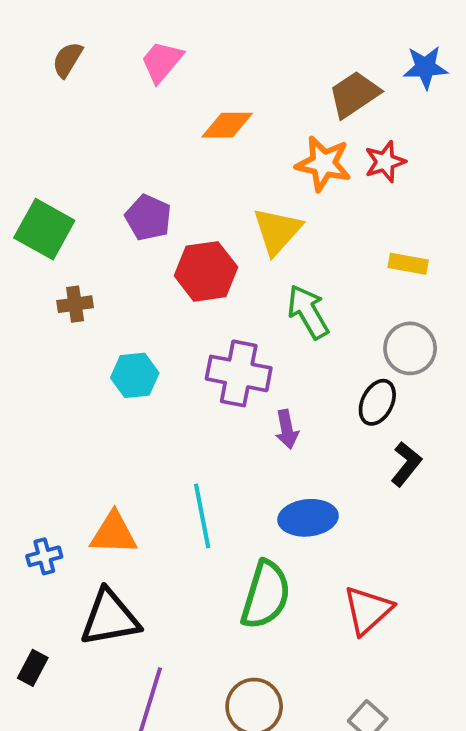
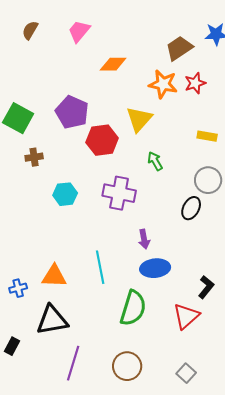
purple pentagon: (148, 218) -> (72, 112), size x1.4
green arrow: (308, 312) -> (155, 161), size x0.7
purple arrow: (287, 429) -> (144, 239), moved
black L-shape: (406, 464) -> (206, 287), moved

